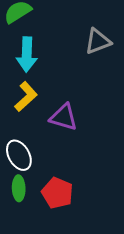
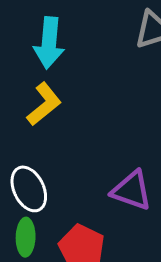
purple triangle: (64, 117) -> (132, 190), moved

